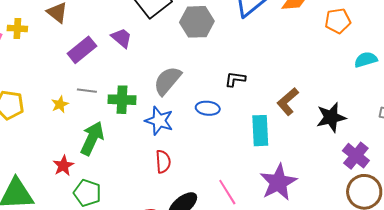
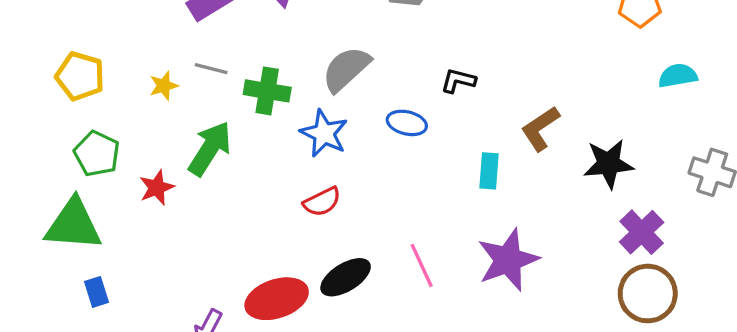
cyan rectangle: (260, 131) -> (489, 171), size x0.7
red semicircle: (163, 162) -> (322, 202), turned 60
green pentagon: (87, 193) -> (97, 154), moved

